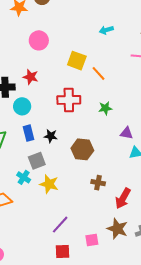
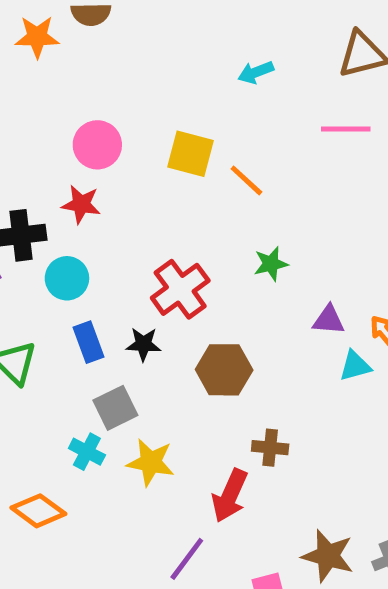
pink circle: (39, 40) -> (97, 145), moved
red cross: (69, 100) -> (180, 289), moved, turned -30
red arrow: (123, 198) -> (230, 496), moved

